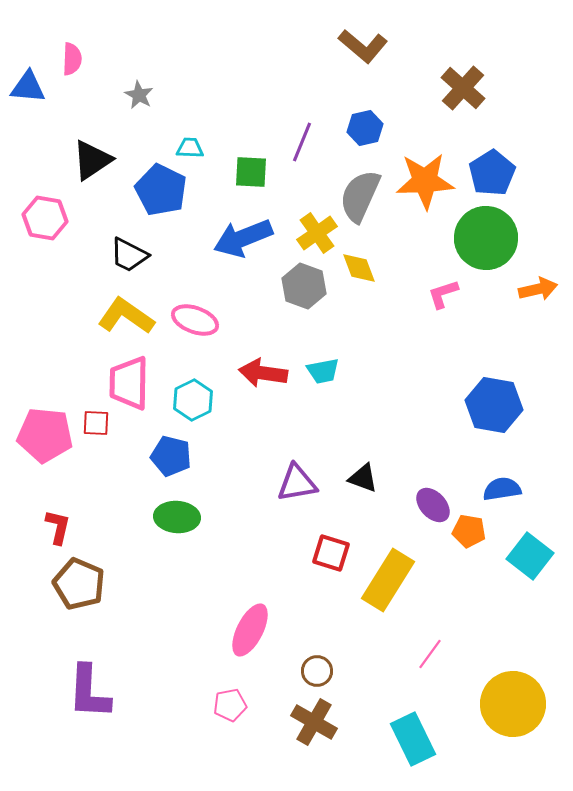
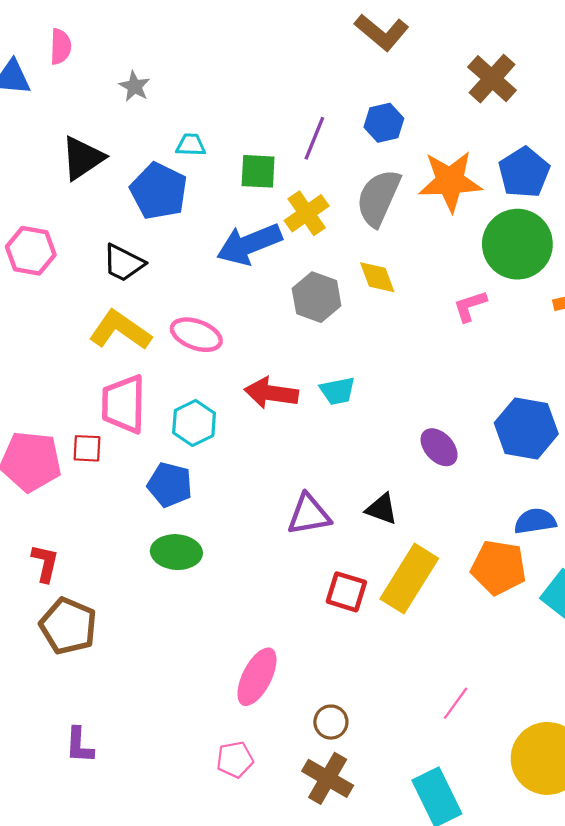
pink hexagon: (45, 218) -> (31, 251), moved
yellow cross: (317, 233) -> (307, 213), moved
purple ellipse: (433, 505) -> (439, 447), moved
orange pentagon: (469, 531) -> (499, 568), size x1.5
yellow rectangle: (388, 580) -> (409, 579), moved
purple L-shape: (89, 692) -> (79, 745), size x0.6

